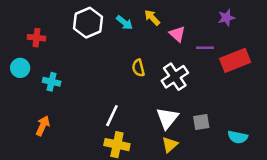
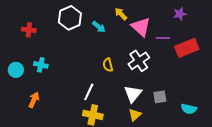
cyan arrow: (124, 23) -> (99, 27), moved
pink triangle: (177, 34) -> (141, 27), size x1.5
cyan circle: (20, 68) -> (16, 70), moved
yellow semicircle: (138, 68) -> (108, 65), moved

